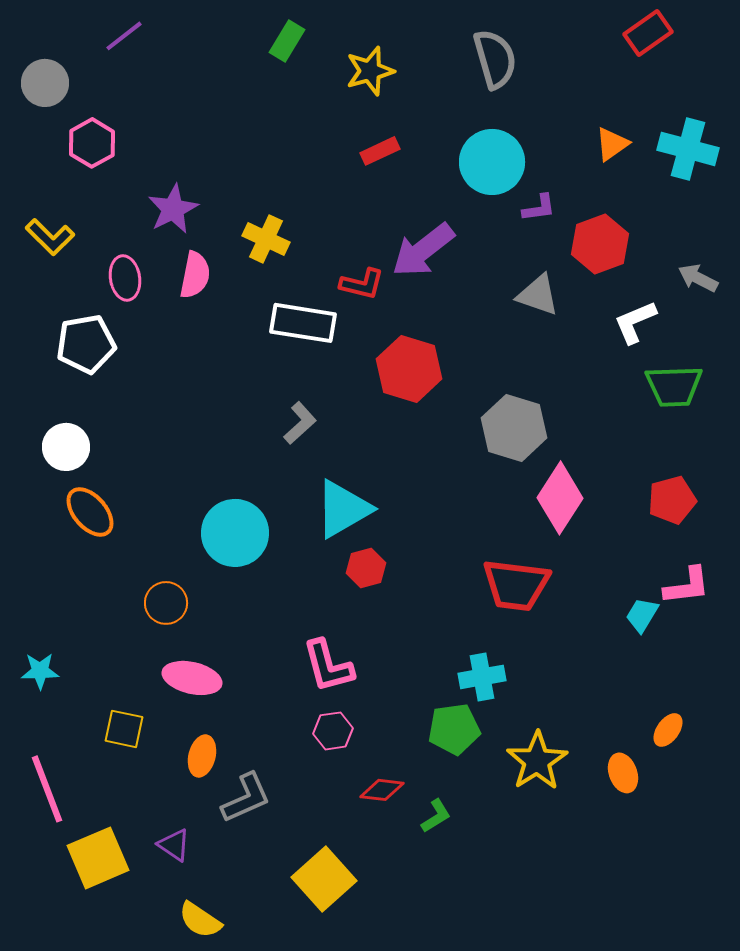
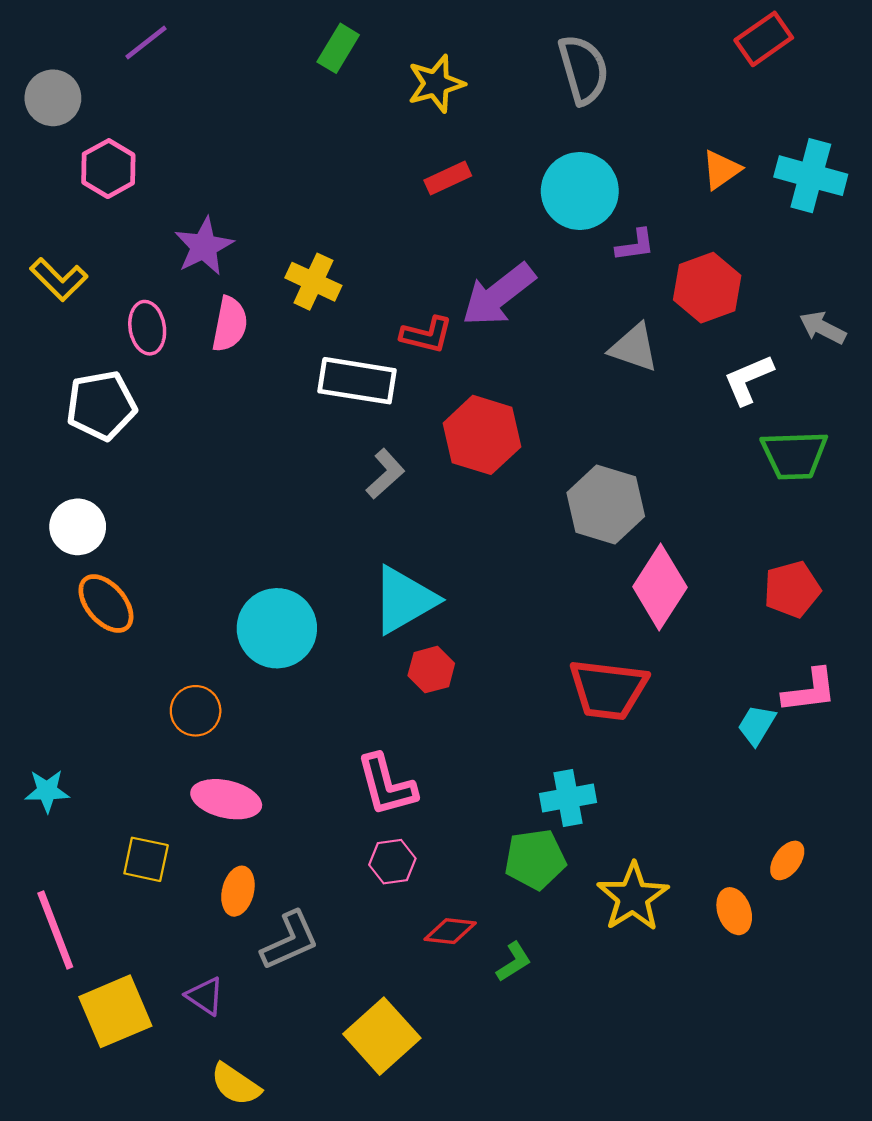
gray L-shape: (300, 423) -> (385, 474), moved

